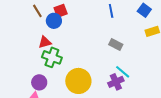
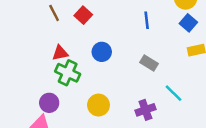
red square: (61, 11) -> (83, 15), turned -32
blue circle: (54, 21) -> (102, 52), moved
cyan line: (123, 72) -> (173, 93), moved
yellow circle: (78, 81) -> (98, 105), size x0.7

